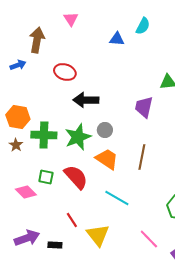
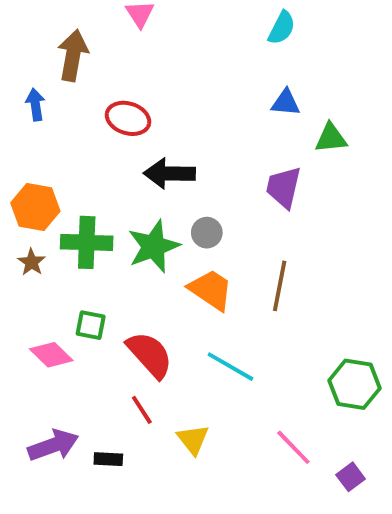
blue triangle: (117, 39) -> (286, 103), moved
blue arrow: (18, 65) -> (35, 105), turned -77
red semicircle: (76, 177) -> (150, 355), moved
yellow triangle: (98, 235) -> (193, 439), size x0.7

